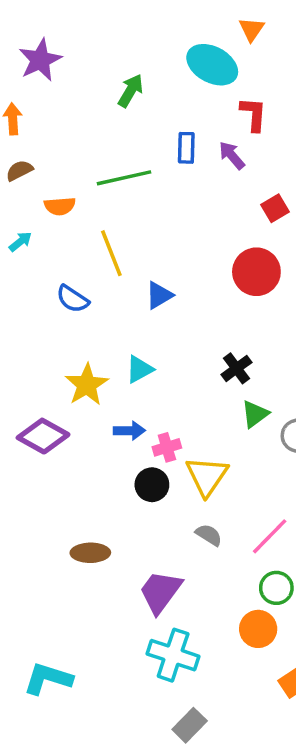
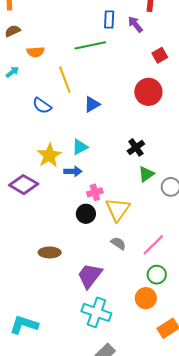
green line: (124, 178) -> (90, 45), moved
blue arrow: (129, 431) -> (73, 171), moved

